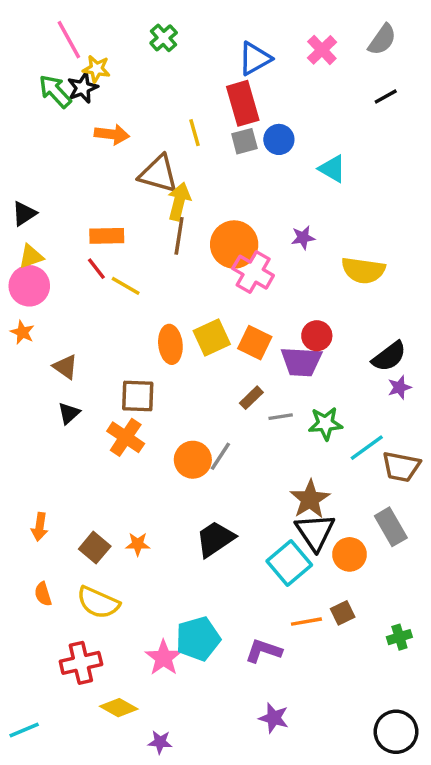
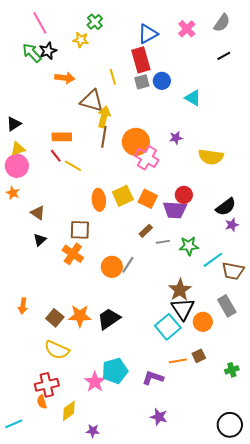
yellow star: (96, 69) -> (81, 40), moved
black trapezoid: (215, 539) -> (109, 319), moved
orange star: (138, 544) -> (80, 316), size x1.6
orange semicircle: (43, 594) -> (42, 402), moved
yellow diamond: (119, 708) -> (69, 411), turned -65

